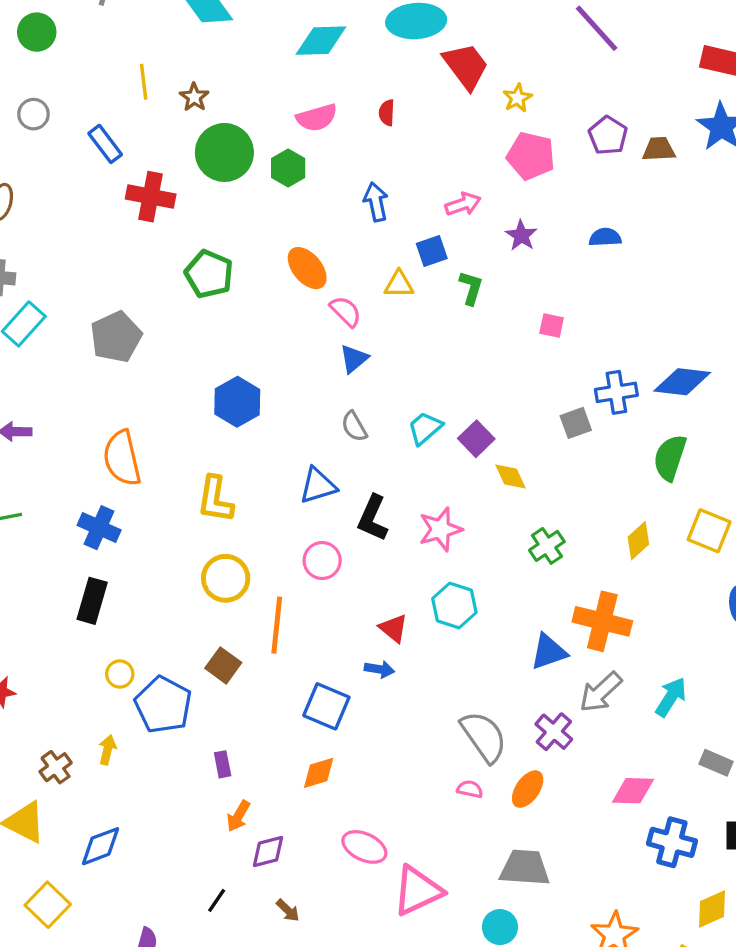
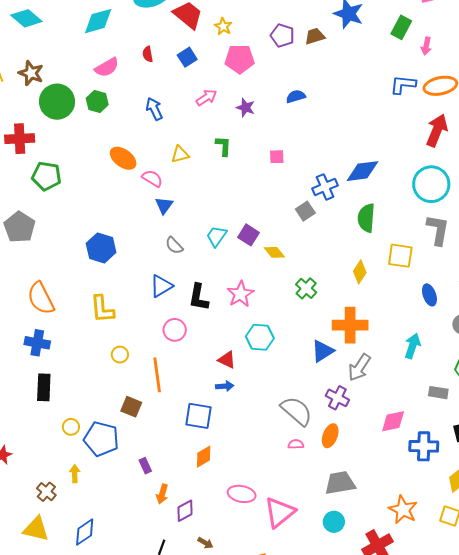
brown star: (194, 97) -> (31, 73), size x1.4
blue square: (432, 251) -> (187, 57), moved
green pentagon: (209, 274) -> (46, 176), moved
yellow circle: (226, 578) -> (120, 355), size x0.6
cyan arrow: (671, 697) -> (413, 346), moved

